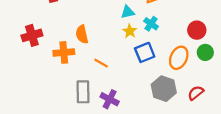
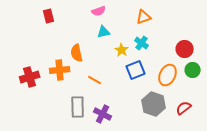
cyan triangle: (128, 12) -> (104, 32), moved
red cross: (32, 35) -> (30, 77), moved

